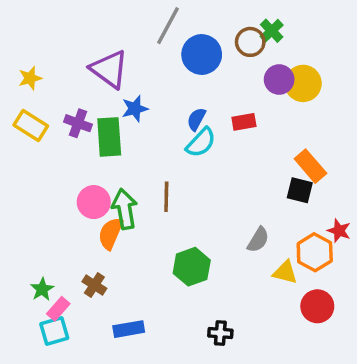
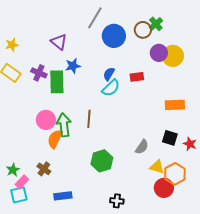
purple triangle: (109, 69) -> (59, 42), size x0.7
orange rectangle: (310, 166) -> (175, 105), turned -54
black square: (300, 190) -> (170, 138), moved
orange hexagon: (315, 252) -> (175, 174), moved
red circle: (317, 306) -> (164, 188), moved

